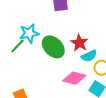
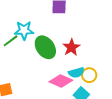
cyan semicircle: (89, 56) -> (76, 73), moved

